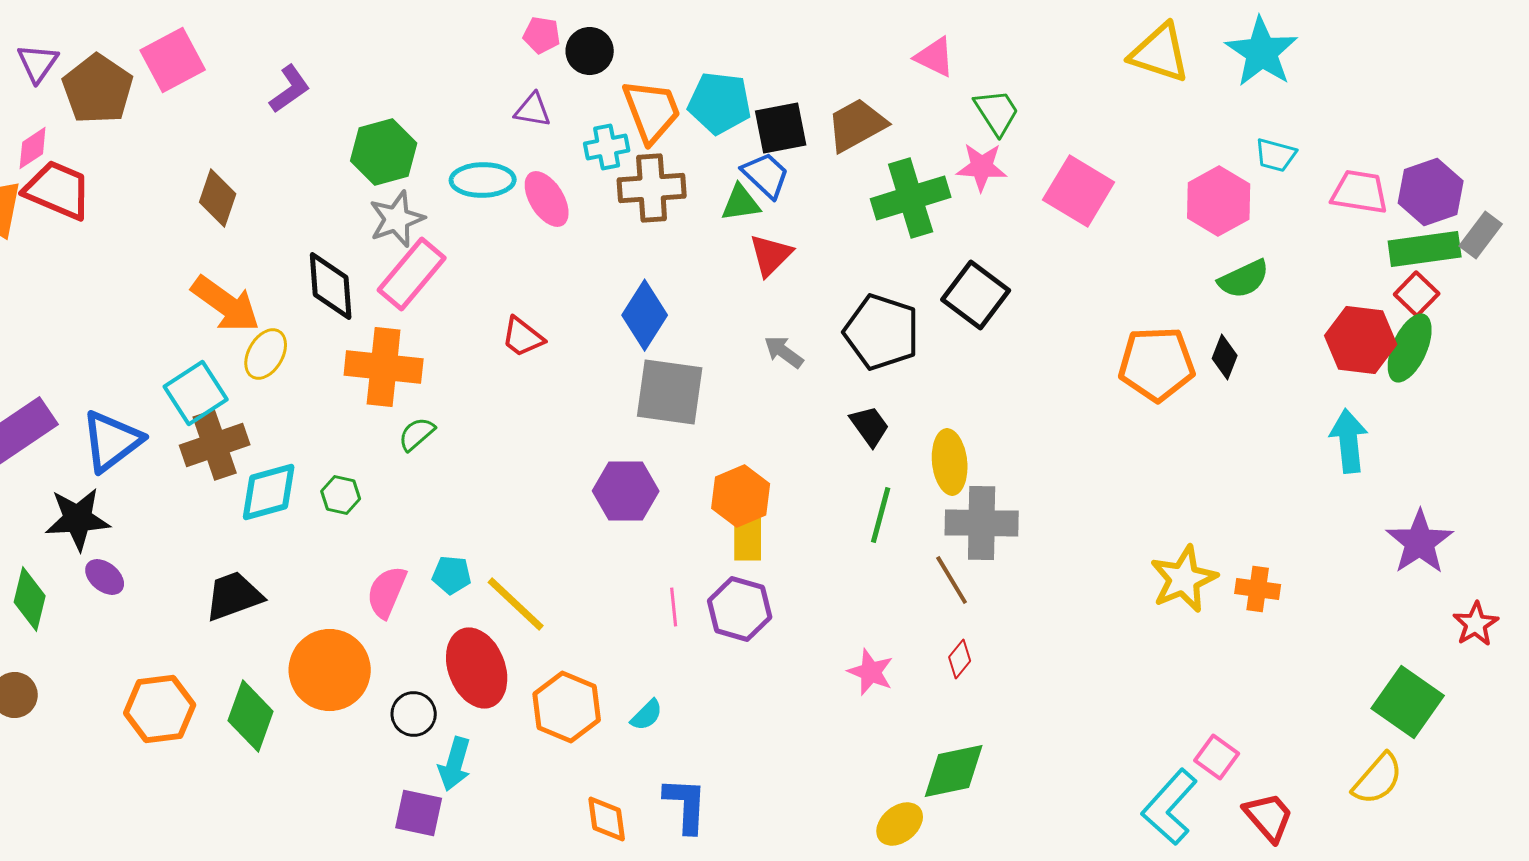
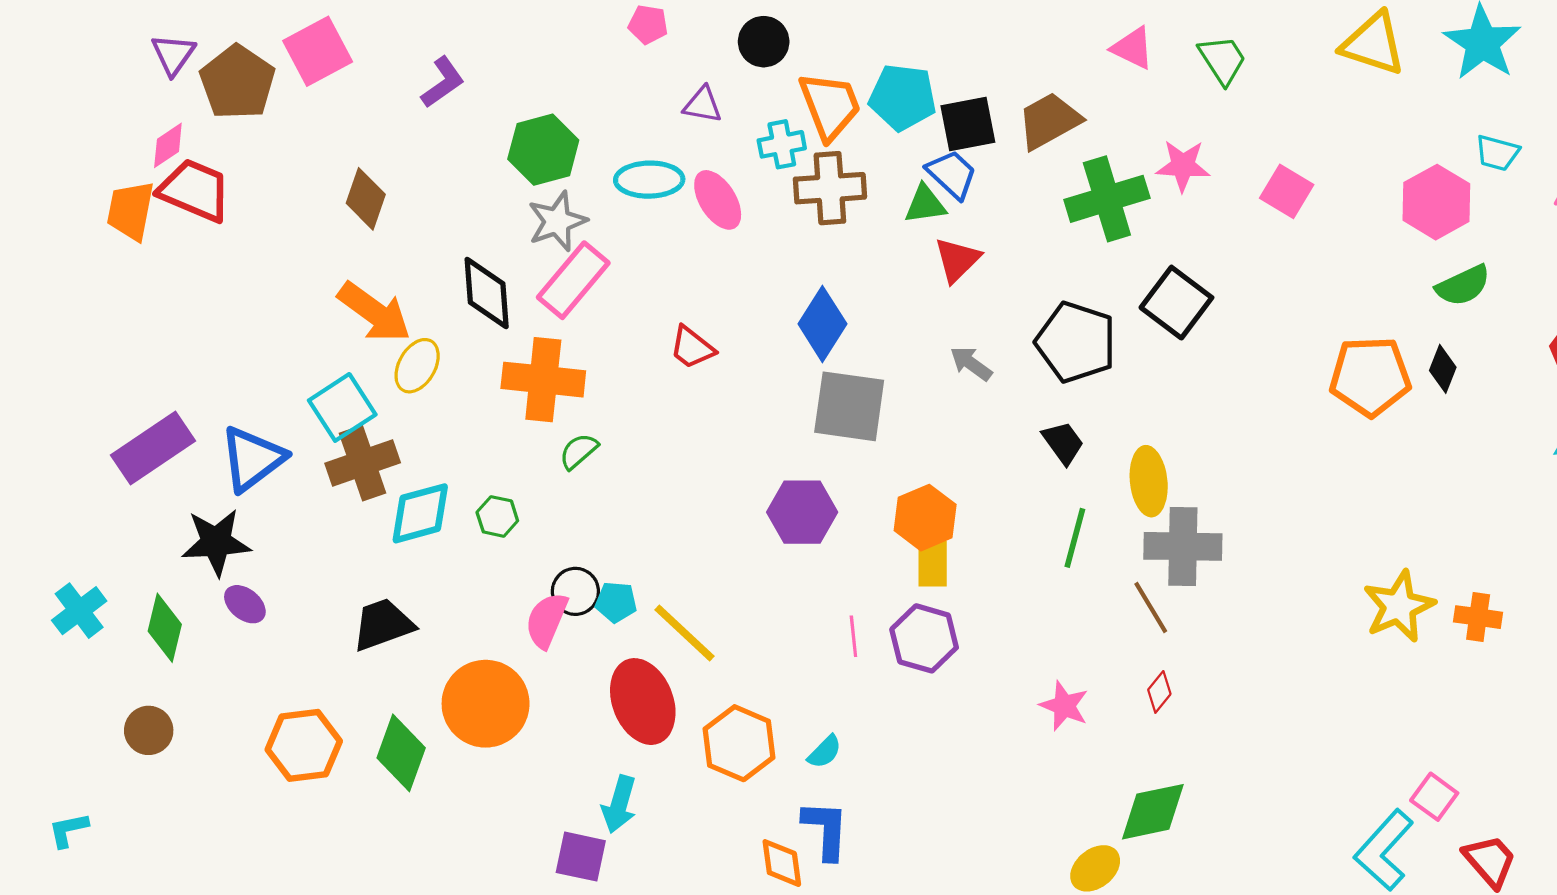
pink pentagon: (542, 35) -> (648, 25), moved
green trapezoid: (997, 112) -> (1222, 60), moved
pink square: (1079, 191) -> (1287, 191), size x0.7
black circle: (414, 714) -> (575, 591), moved
blue L-shape: (686, 805) -> (826, 830), moved

